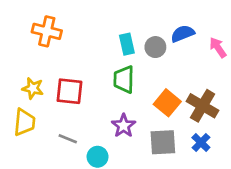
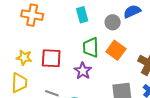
cyan rectangle: (127, 44) -> (82, 15), moved
orange square: (167, 103) -> (116, 50), moved
purple star: (124, 126) -> (83, 71), moved

